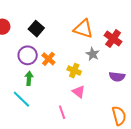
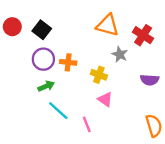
black square: (36, 29) -> (42, 30), moved
orange cross: (48, 59) -> (68, 62), turned -32
green arrow: (29, 78) -> (46, 86), turned 64
cyan line: (21, 99) -> (58, 111), moved

